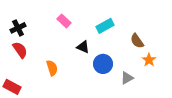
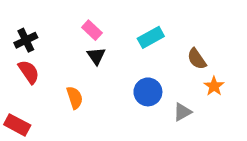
black triangle: (83, 47) -> (96, 56), moved, turned 32

